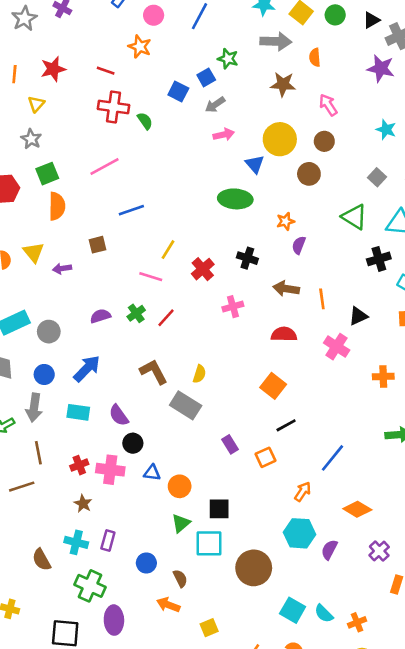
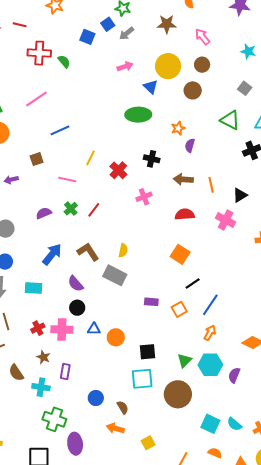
red line: (106, 71) -> (20, 25), moved
gray arrow: (215, 105) -> (127, 33), moved
pink line: (151, 277) -> (67, 180), moved
blue arrow: (87, 369) -> (52, 254), moved
purple semicircle: (119, 415) -> (76, 284), moved
purple rectangle: (230, 444) -> (151, 302), turned -48
blue line: (333, 458) -> (210, 305), moved
green triangle: (181, 523) -> (184, 360), moved
purple rectangle: (108, 540) -> (65, 372), moved
brown semicircle: (41, 560) -> (16, 373), moved

